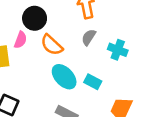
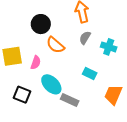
pink semicircle: (20, 40) -> (36, 63), moved
cyan ellipse: (64, 77) -> (51, 84), moved

